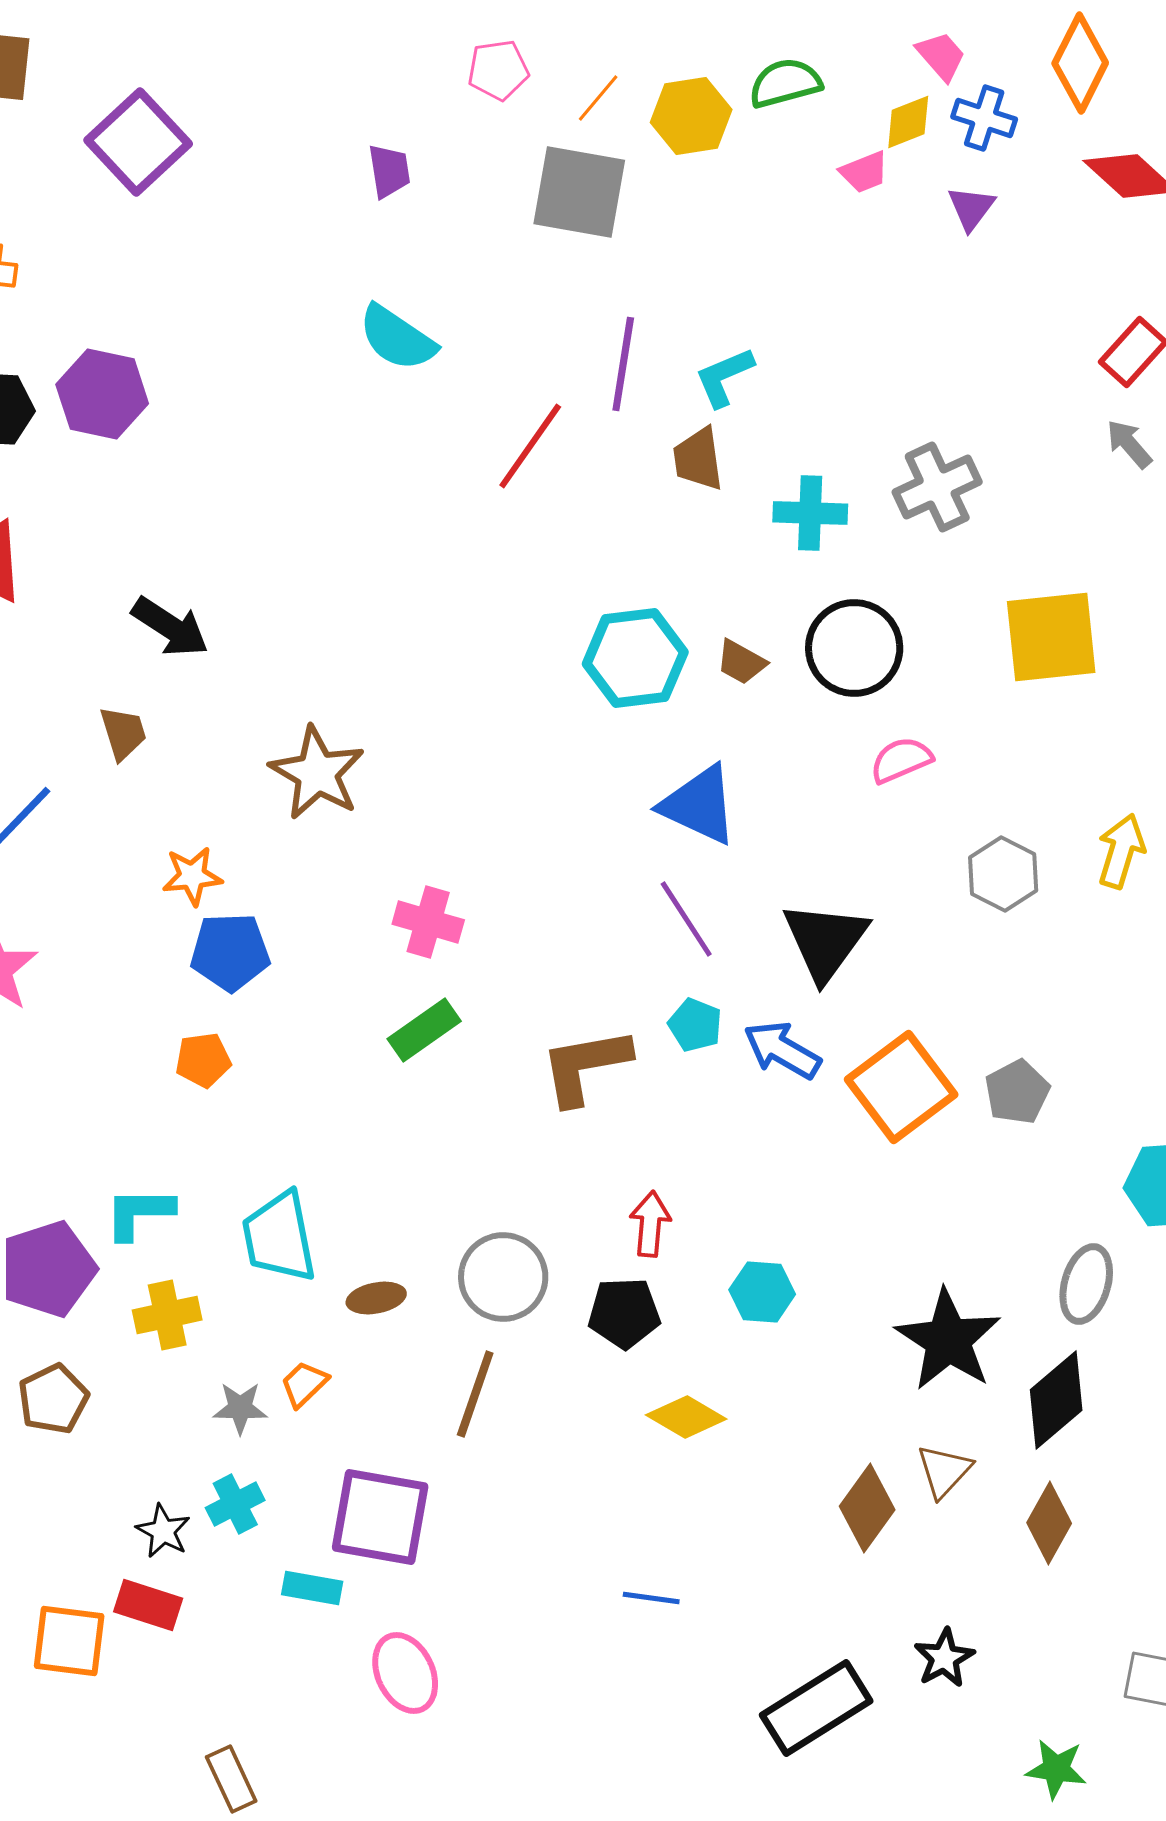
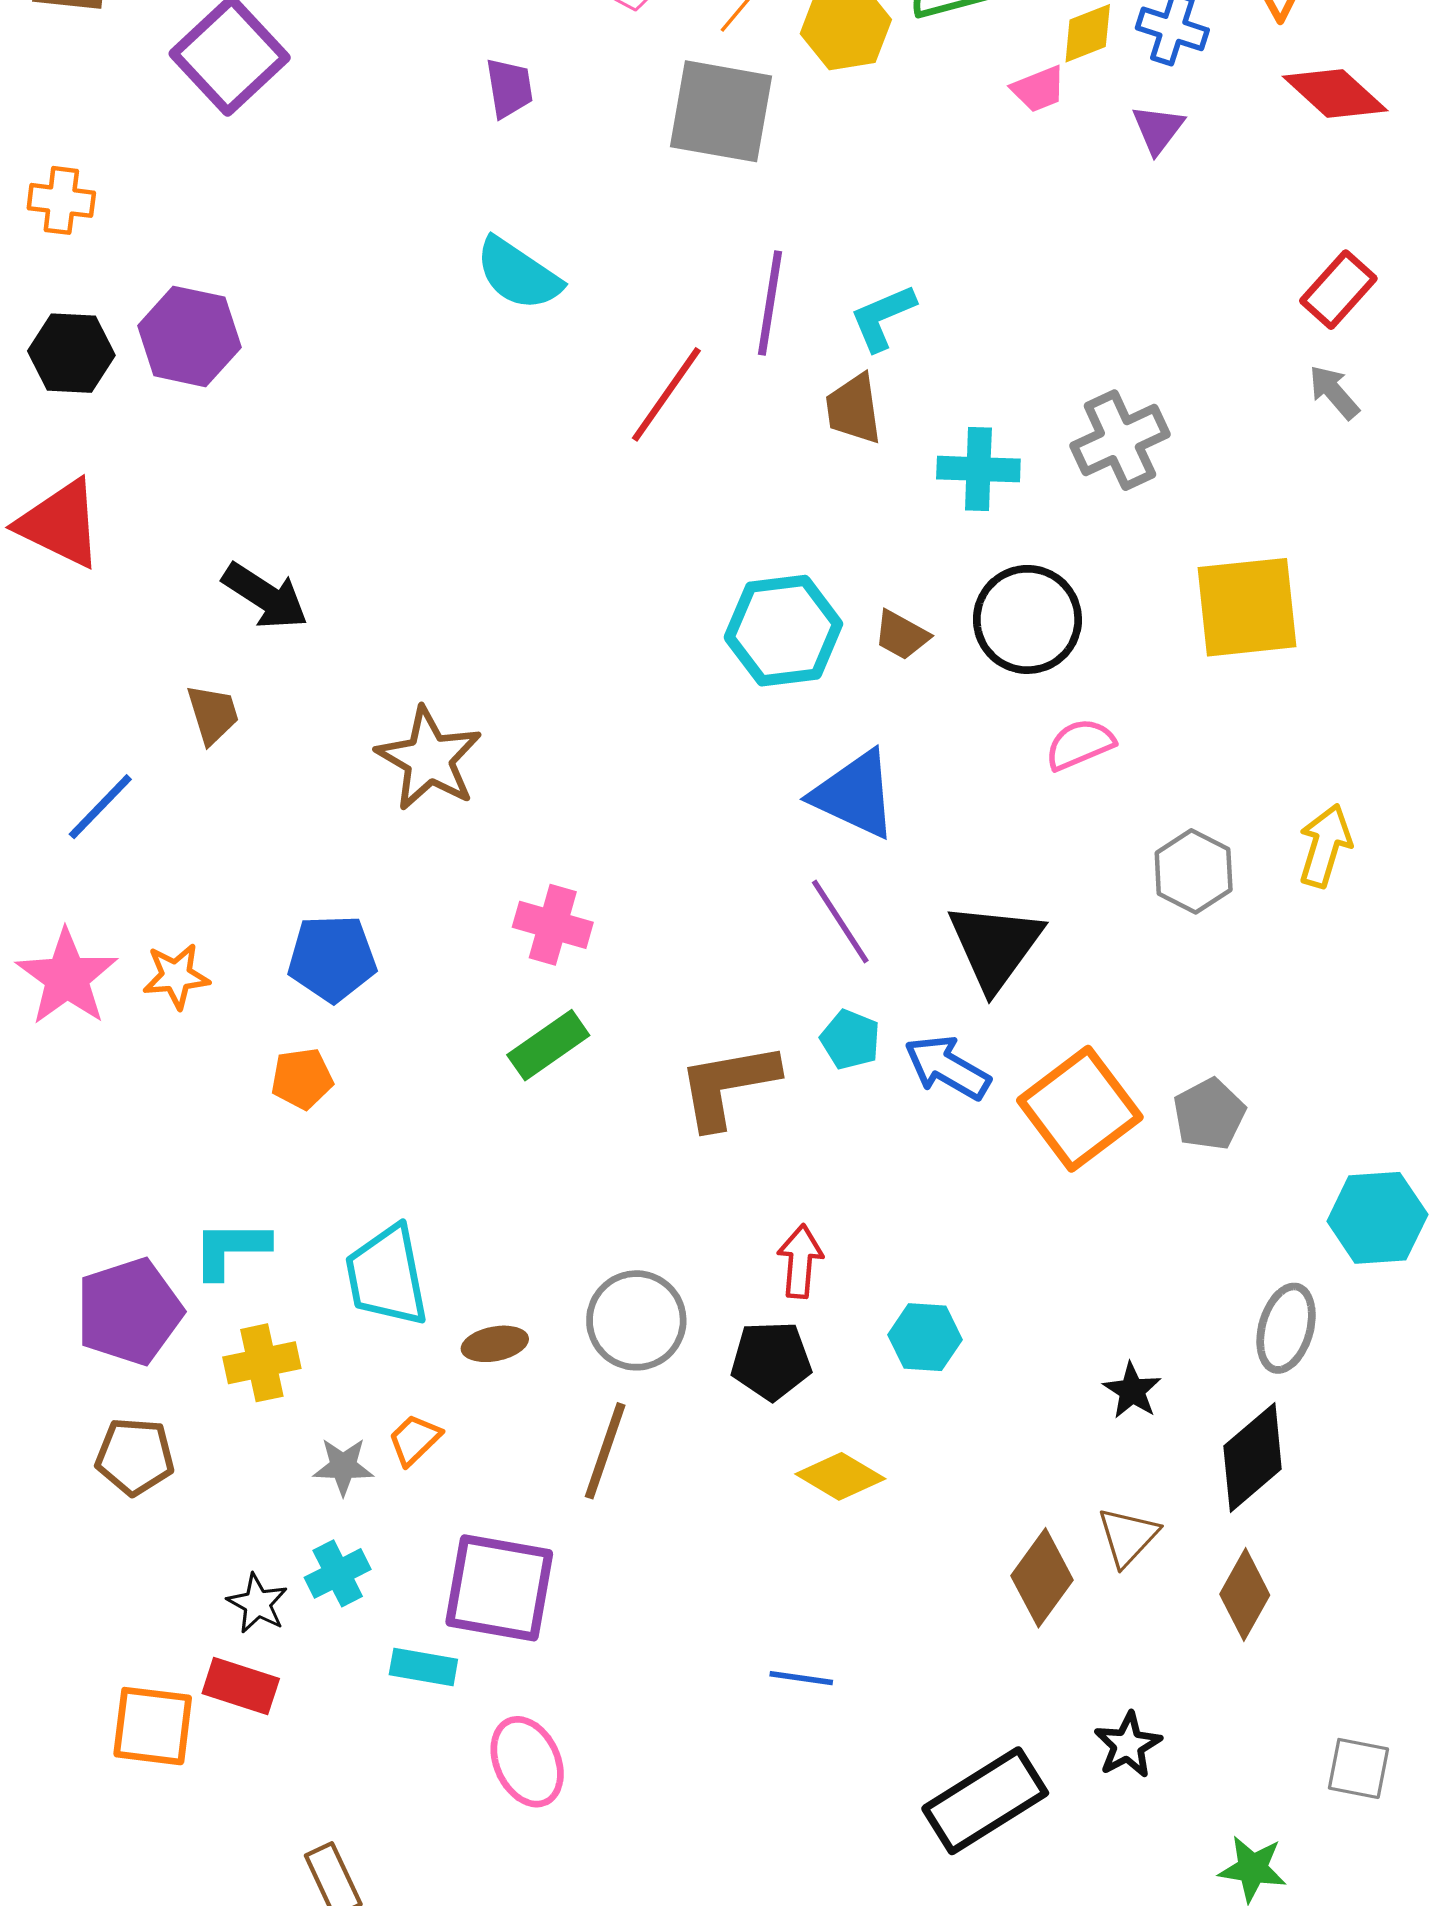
orange star: (192, 876) -> (176, 976), moved
black star: (948, 1340) -> (1132, 1391), size x0.5
brown pentagon: (53, 1399) -> (135, 1456), turned 30

